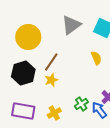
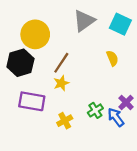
black hexagon: (23, 73) -> (20, 63), moved
purple rectangle: (23, 111) -> (32, 101), moved

